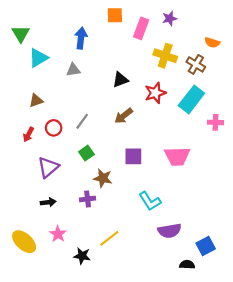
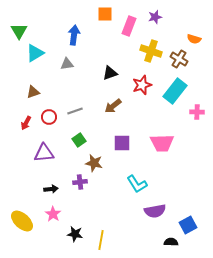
gray line: (82, 121) -> (75, 111), turned 35
purple triangle: (48, 167) -> (44, 153), turned 35
black arrow: (48, 202) -> (51, 189), moved
yellow line: (109, 238) -> (101, 240), moved, turned -42

